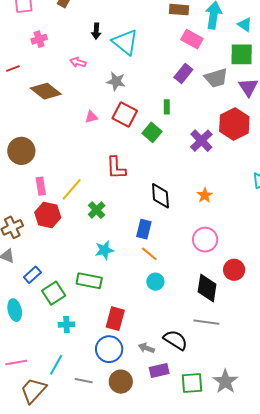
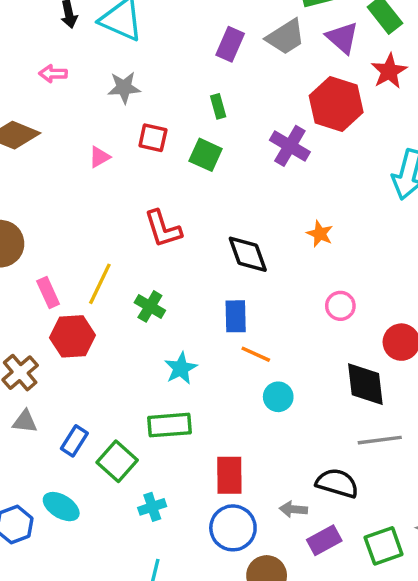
red square: (125, 114) -> (153, 138), size x0.7
pink circle: (205, 240) -> (340, 306), size x0.7
cyan ellipse: (15, 310) -> (61, 507), turned -30

